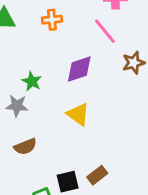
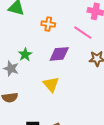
orange cross: (52, 20) -> (48, 24), moved
pink line: (105, 31) -> (83, 33), turned -30

